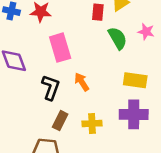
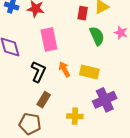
yellow rectangle: (135, 80) -> (89, 72), moved
purple cross: (134, 114) -> (105, 100), turned -30
yellow cross: (92, 123) -> (75, 116), moved

